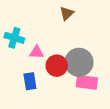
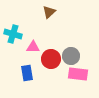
brown triangle: (67, 13) -> (49, 12), moved
gray circle: (79, 62) -> (71, 56), size x0.7

